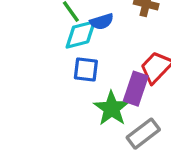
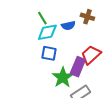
blue semicircle: (102, 22) -> (68, 26), moved

